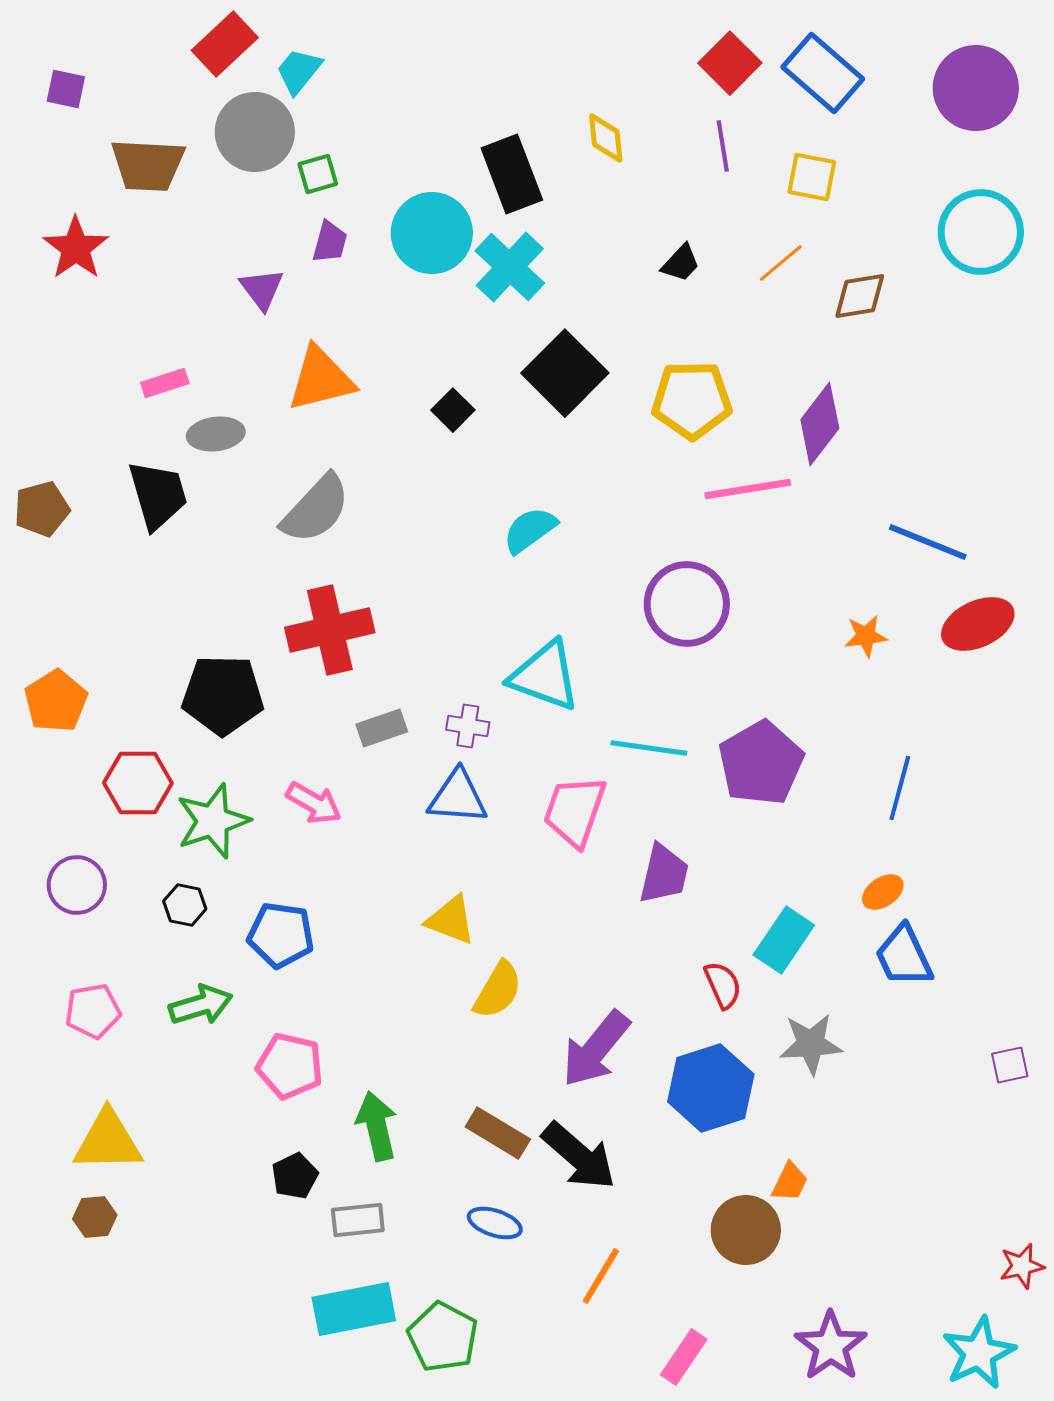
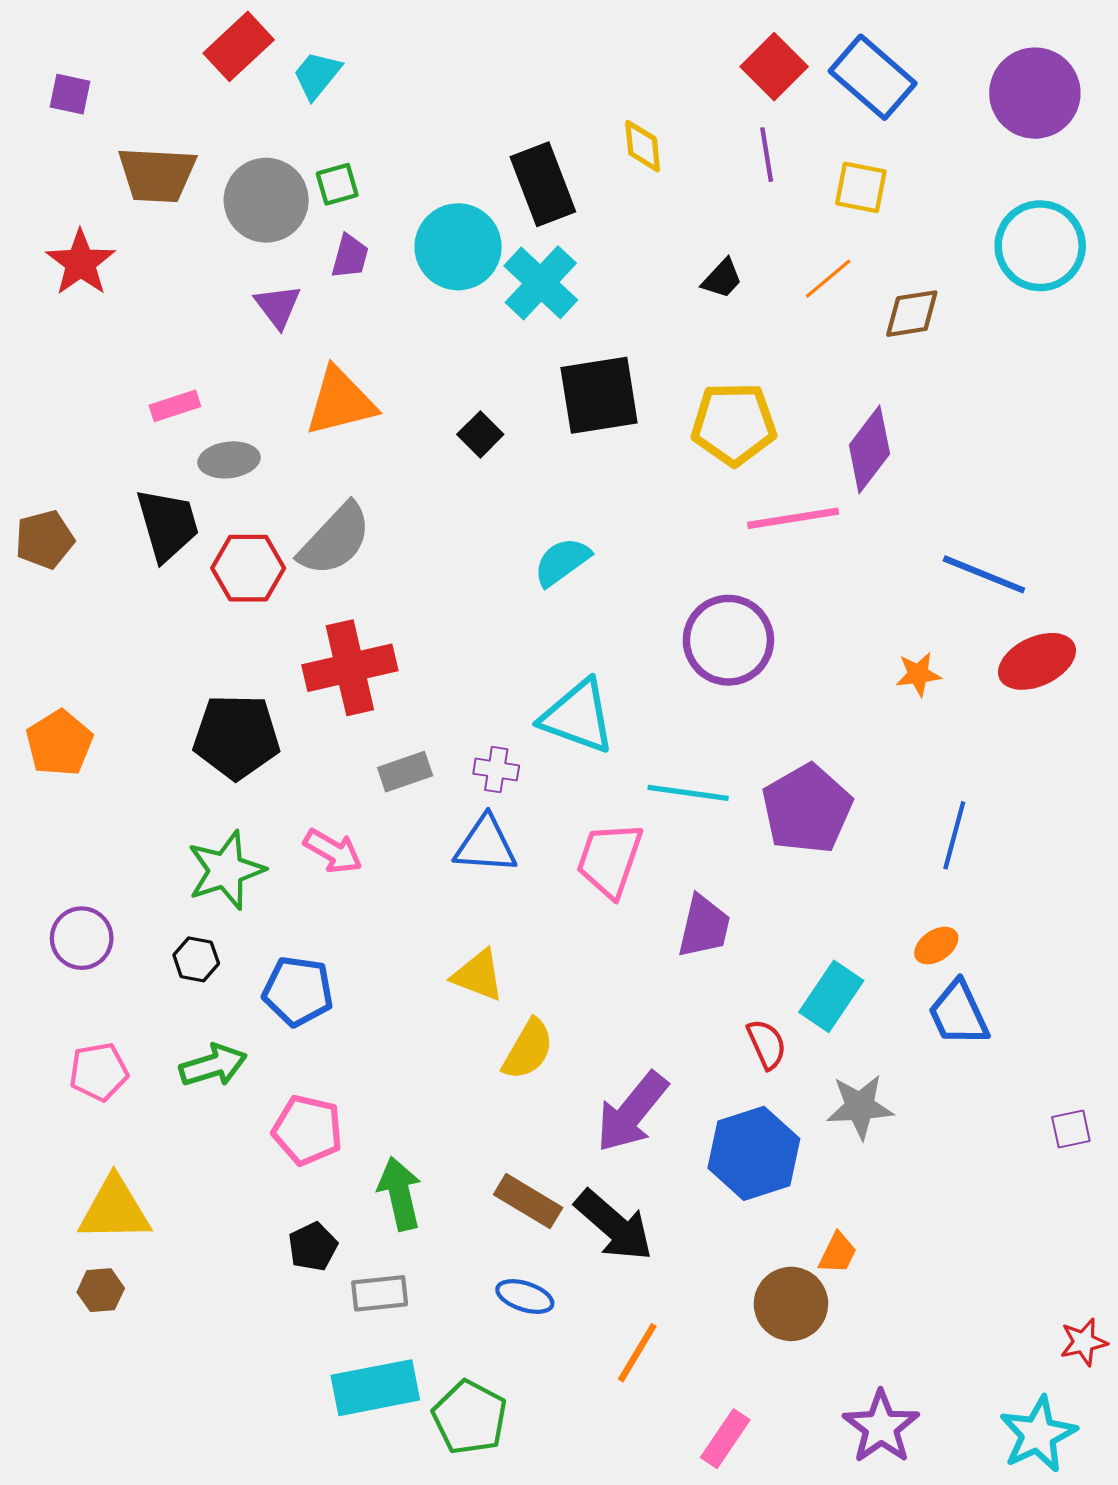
gray circle: (255, 132) -> (266, 200), moved
black square: (565, 373) -> (599, 395), turned 36
red hexagon: (138, 783) -> (248, 568), moved

